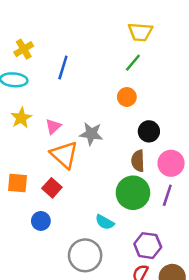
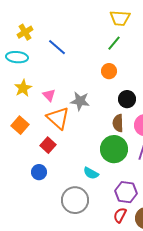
blue line: (63, 68) -> (57, 47), turned -66
pink triangle: (53, 126) -> (49, 95), turned -32
orange square: (18, 183) -> (20, 125), moved, turned 36

